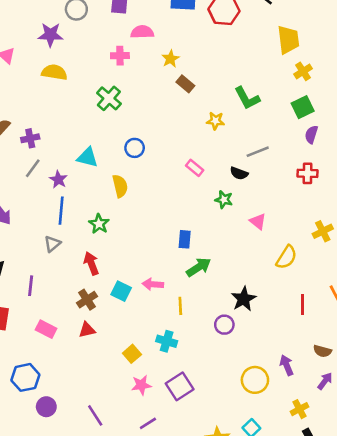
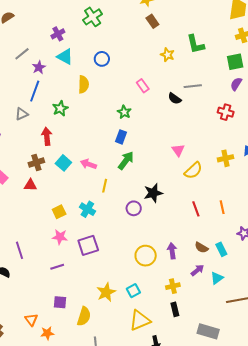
purple cross: (30, 138) -> (58, 34), moved, turned -32
green star: (224, 200) -> (124, 112), moved
pink triangle: (258, 221) -> (178, 150), moved
green arrow: (199, 267) -> (126, 160), turned -36
red line: (302, 305) -> (196, 209), turned -35

